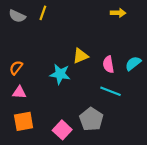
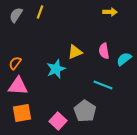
gray semicircle: (17, 16) -> (16, 15), turned 98
pink semicircle: (108, 64) -> (104, 51), moved
cyan star: (60, 74) -> (56, 69), turned -30
pink triangle: (19, 92) -> (18, 86), size x1.5

